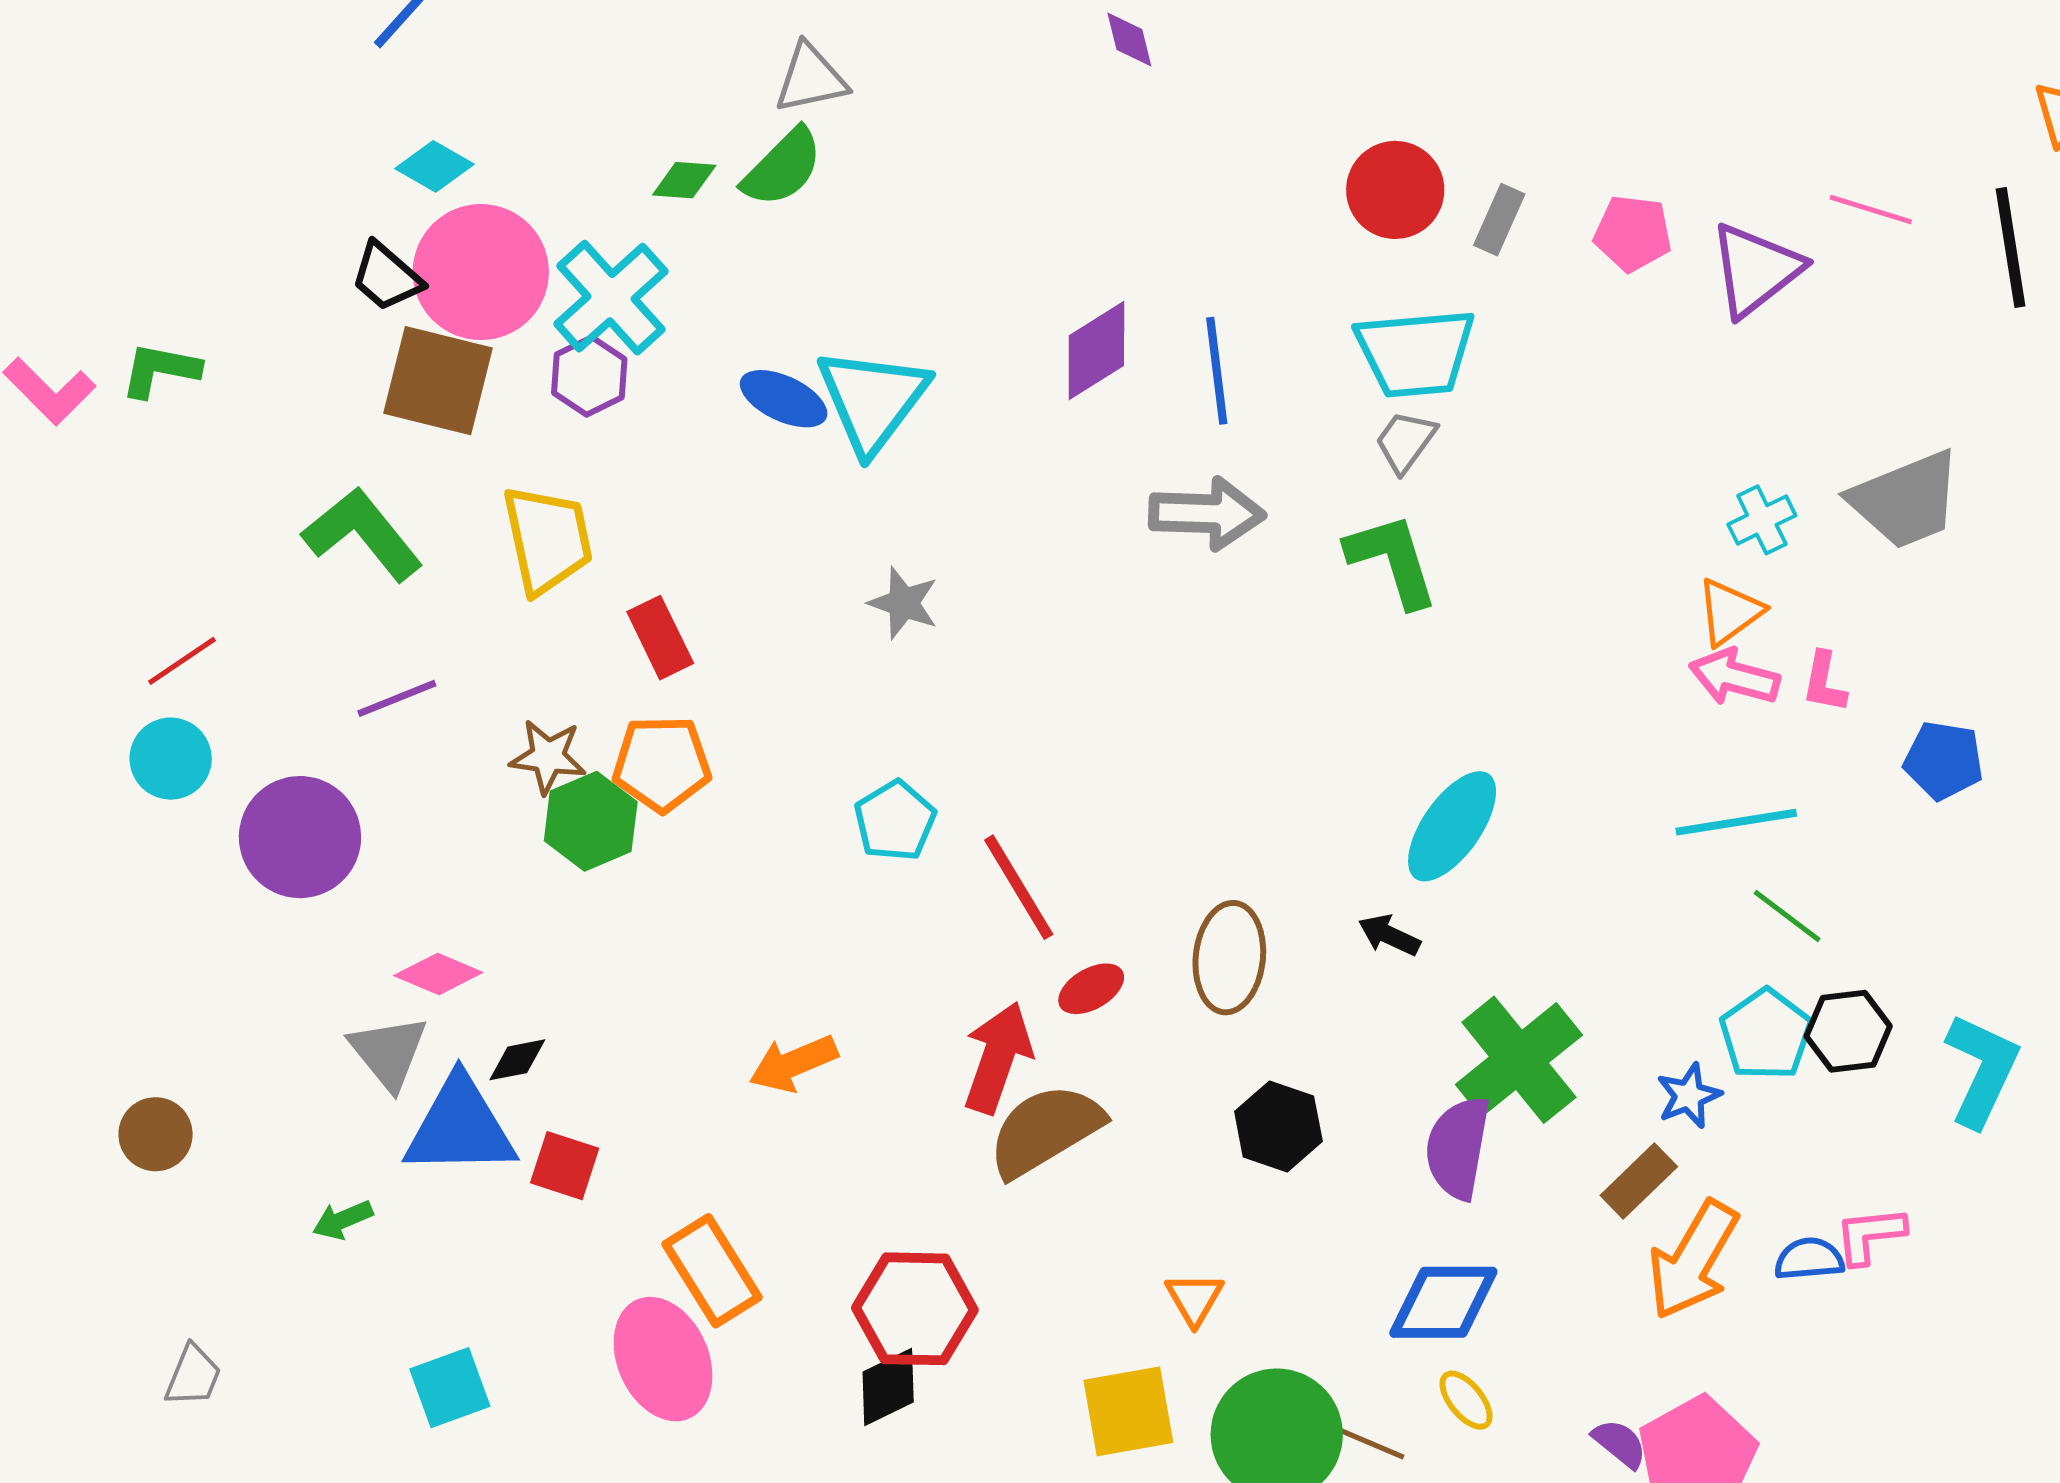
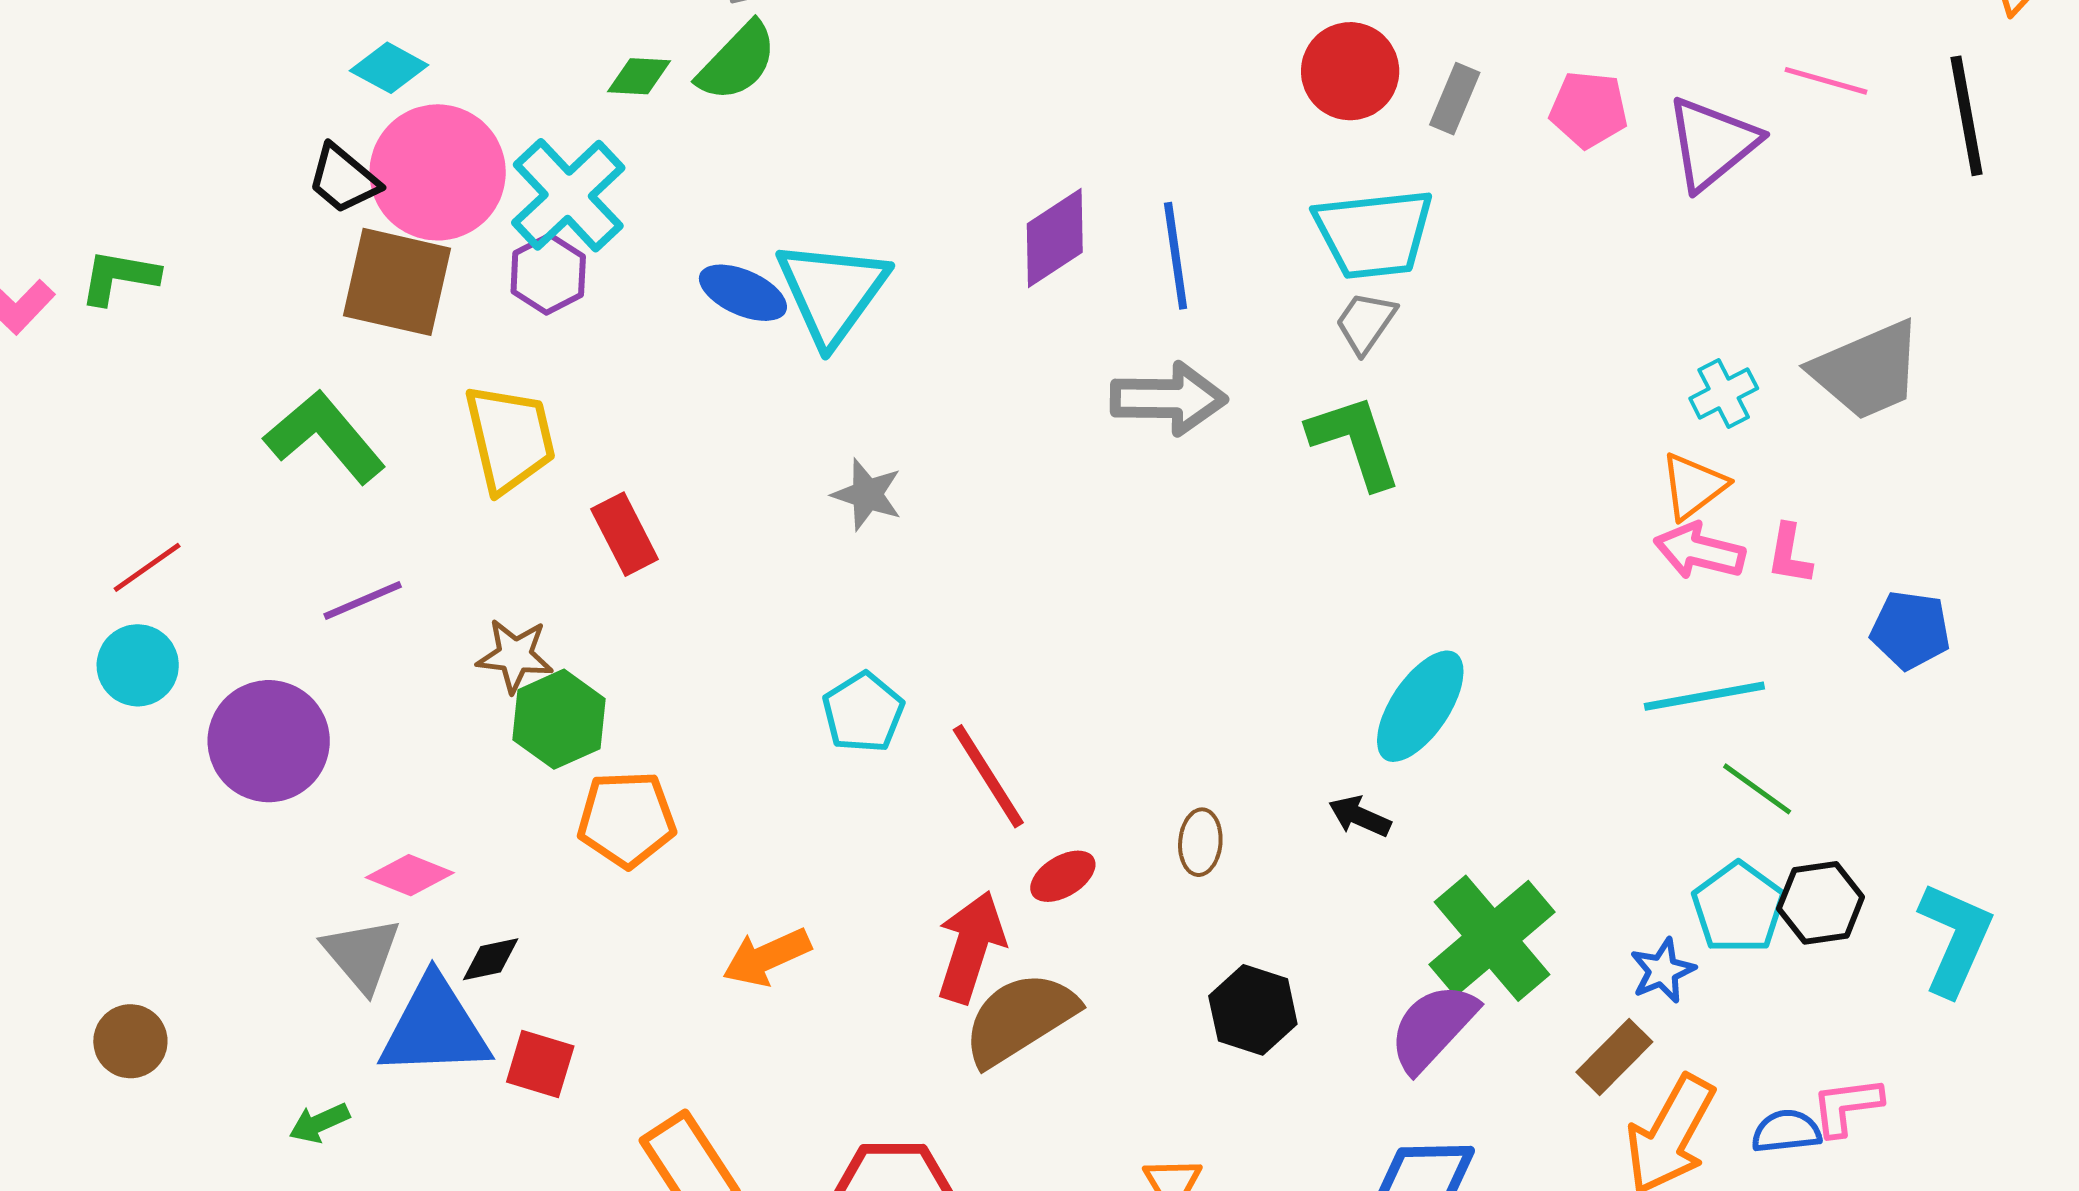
orange pentagon: (662, 764) -> (627, 819), moved
brown ellipse: (1229, 958) -> (1200, 842), size x0.6
purple semicircle: (1458, 1148) -> (1433, 1027), turned 34

